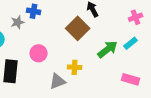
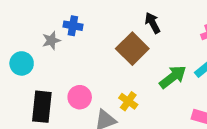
pink circle: (39, 53) -> (80, 97), moved
yellow cross: (75, 67) -> (128, 101), turned 32

